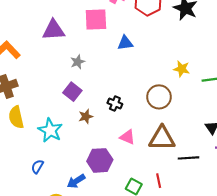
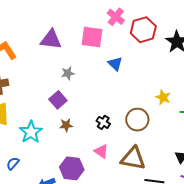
blue triangle: (125, 43) -> (115, 64), turned 42
black cross: (115, 103) -> (103, 122), moved

